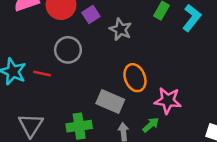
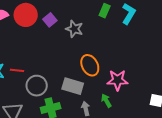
gray circle: (68, 50) -> (37, 86), moved
green arrow: (151, 125) -> (106, 101), turned -72

